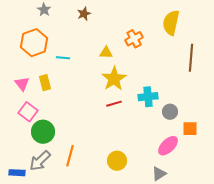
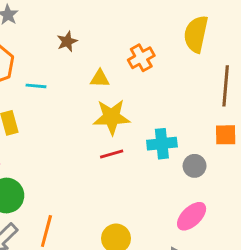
brown star: (84, 14) -> (67, 41), moved
yellow star: (114, 79) -> (112, 117), turned 30
orange square: (190, 129) -> (226, 135), moved

